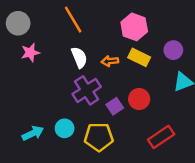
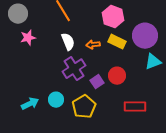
purple circle: (173, 50) -> (145, 36), size x1.6
yellow pentagon: (99, 137) -> (84, 107), turned -30
red rectangle: (161, 137) -> (135, 107), turned 35

